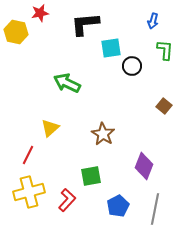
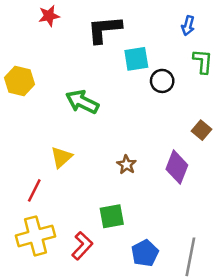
yellow hexagon: (16, 32) -> (20, 81), moved
brown star: (103, 134) -> (126, 165), size x0.7
purple diamond: (144, 166) -> (177, 167), moved

